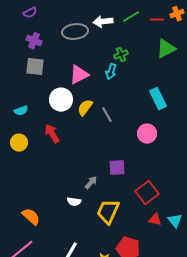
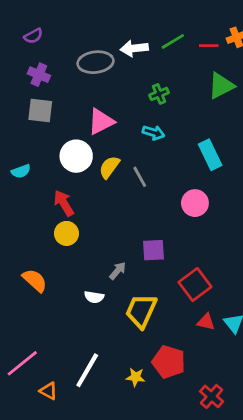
cyan arrow: (111, 72) -> (154, 133), moved, turned -91
yellow circle: (19, 143) -> (66, 233), moved
orange semicircle: (31, 217) -> (35, 280), moved

